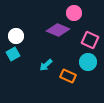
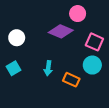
cyan square: (13, 54) -> (14, 68), moved
cyan arrow: (46, 65) -> (48, 68), turned -40

